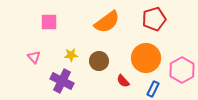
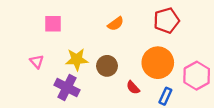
orange semicircle: (107, 22) -> (116, 24), size x0.6
yellow star: (71, 55) -> (77, 59), size x1.5

